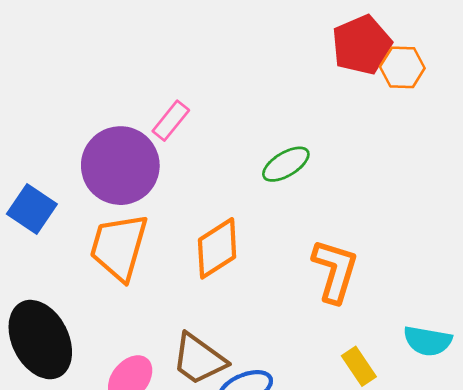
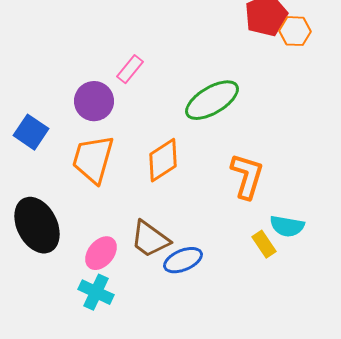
green ellipse: (286, 164) -> (212, 100), size x1.6
purple circle: (120, 166) -> (94, 101), size x0.7
cyan semicircle: (428, 341) -> (287, 226), moved

